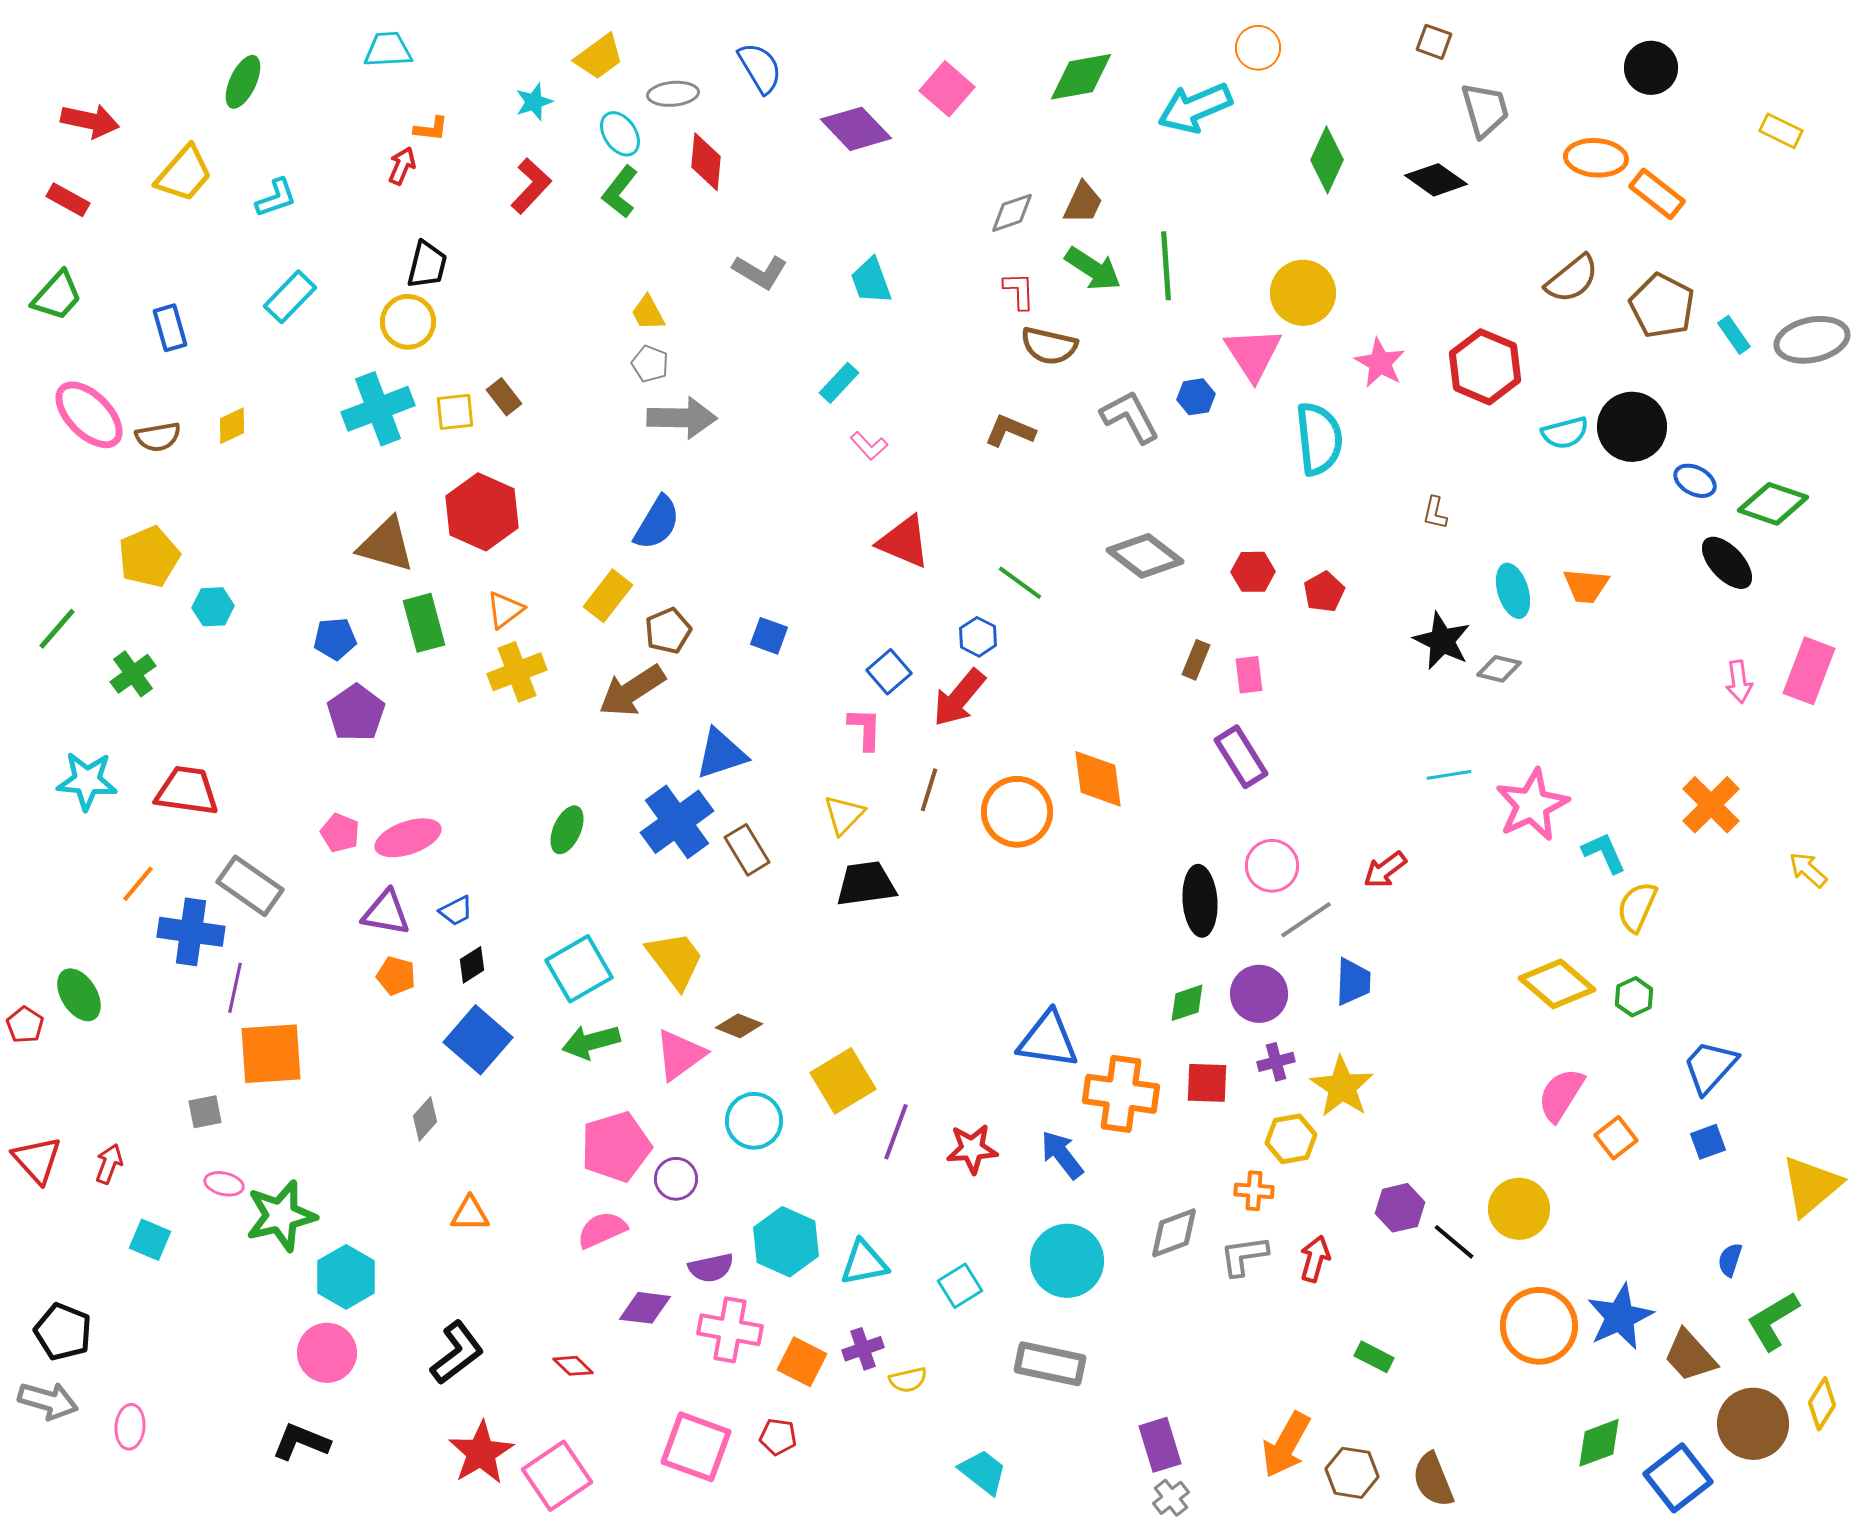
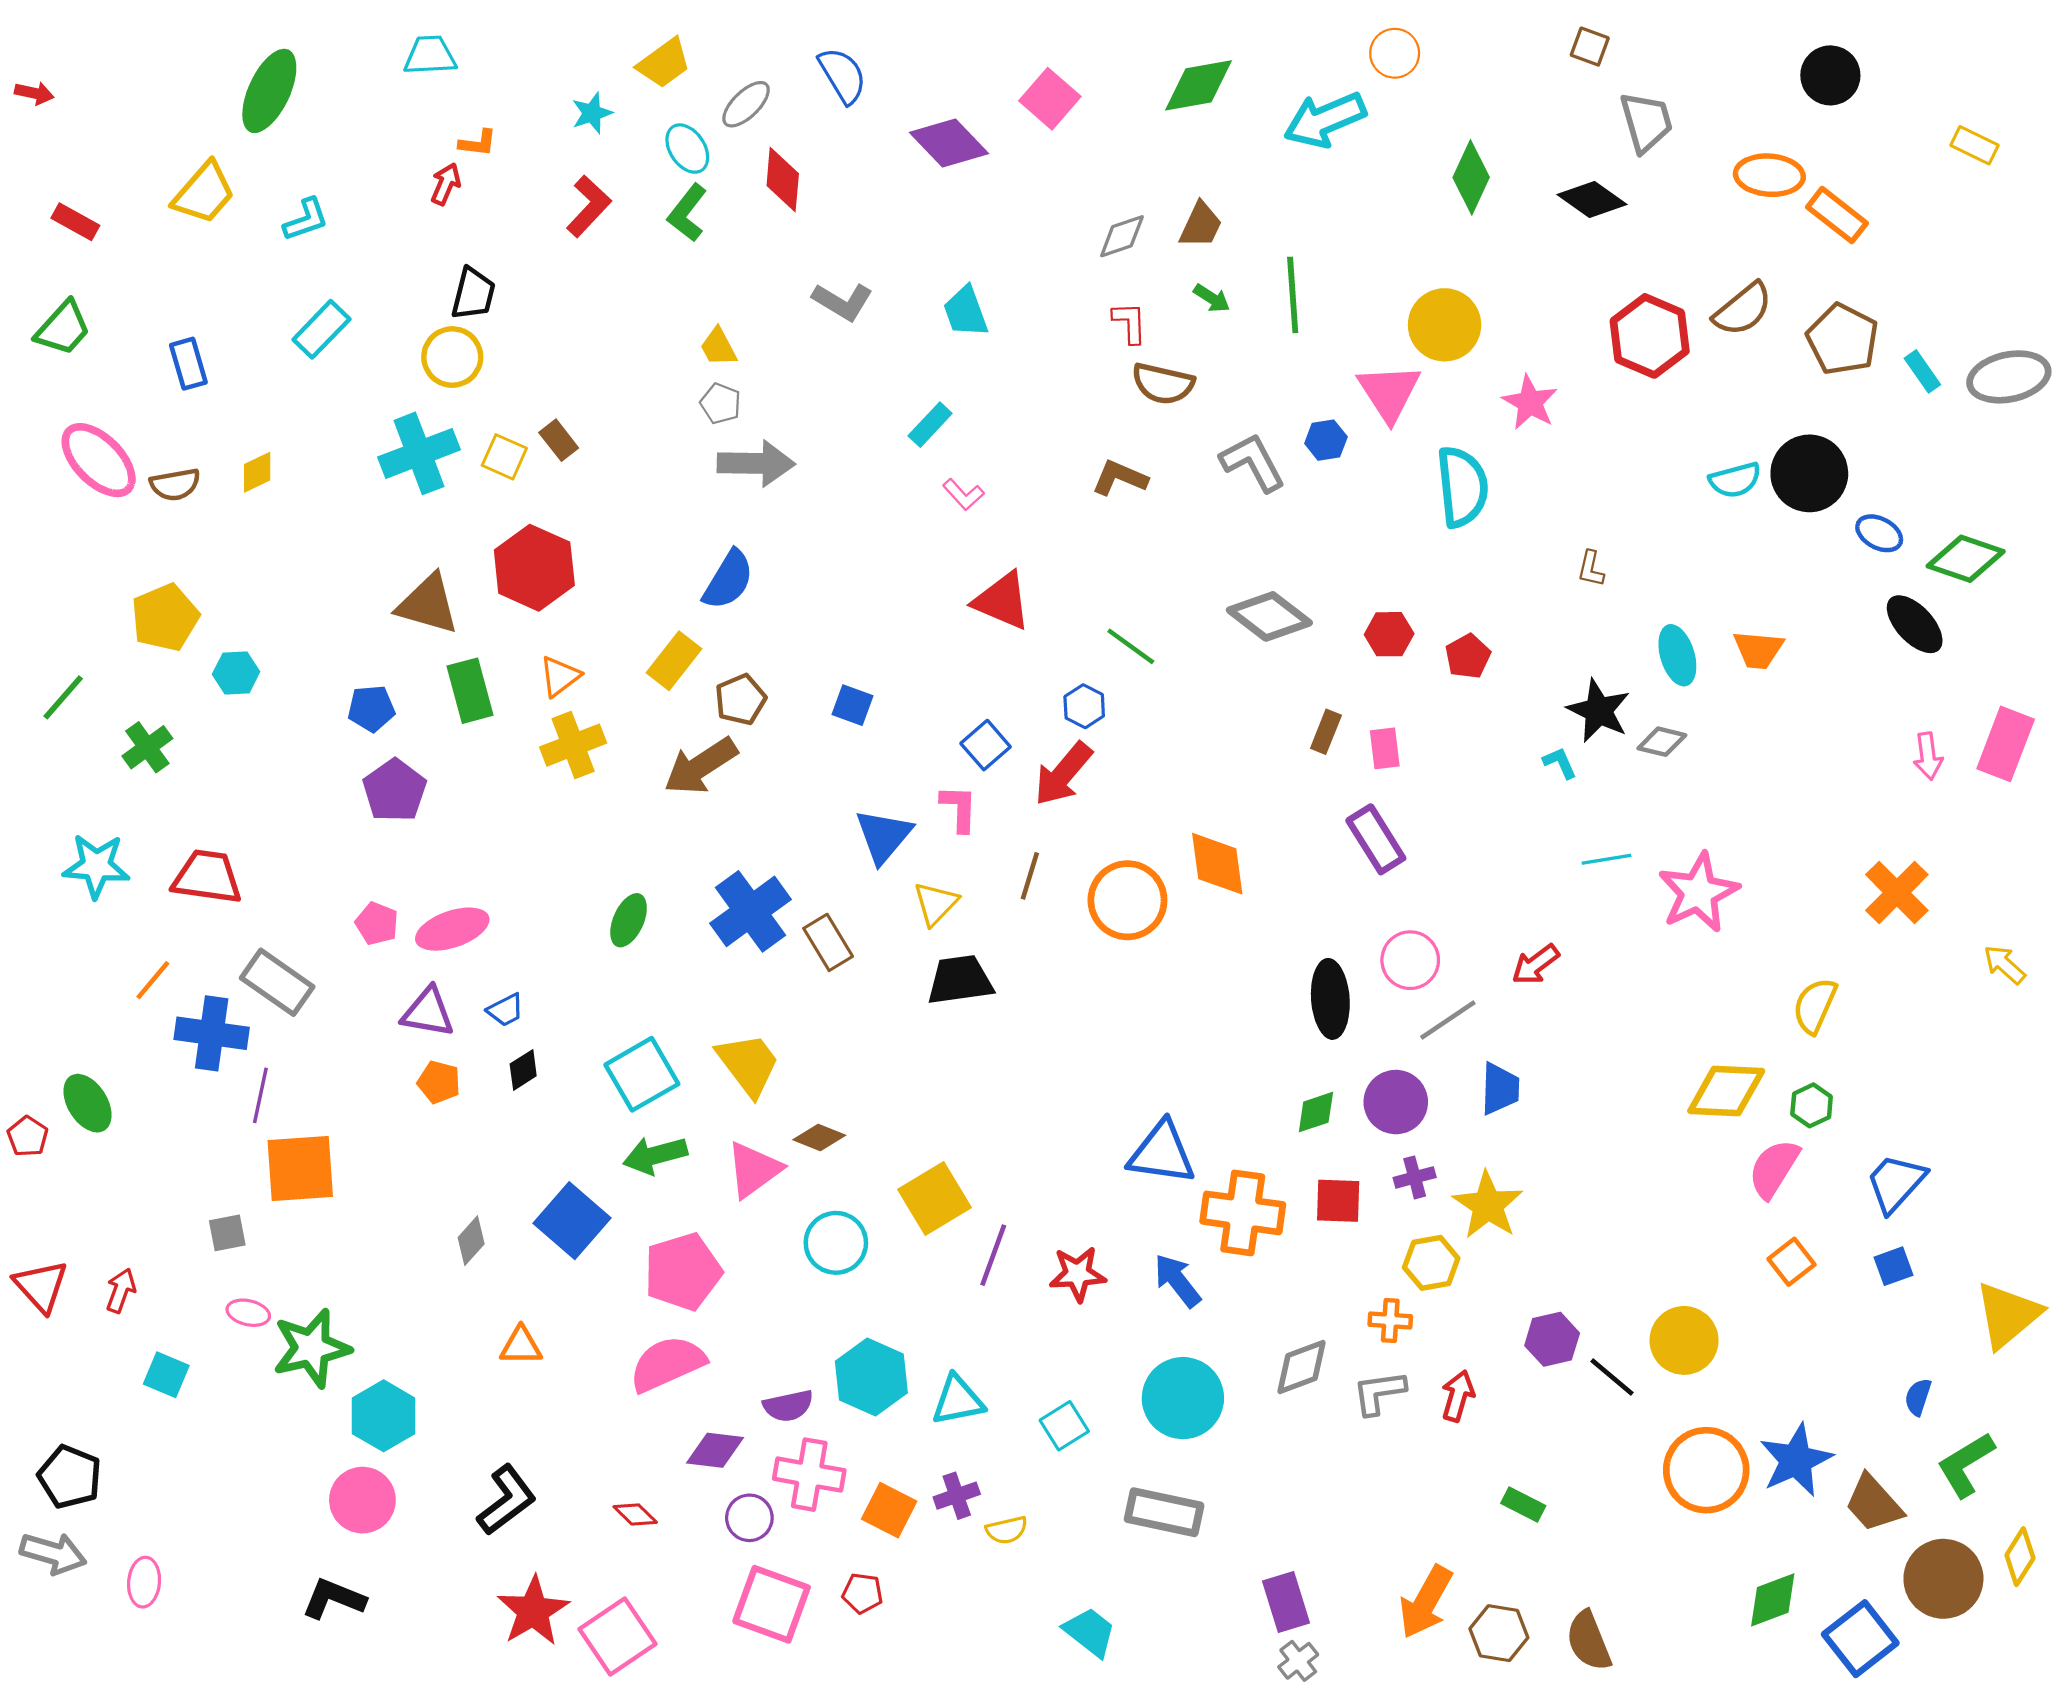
green ellipse: (243, 82) -> (269, 91), size x1.4
gray ellipse: (673, 94) -> (746, 104), turned -39
red arrow: (90, 121) -> (34, 93), moved, size x0.6
green arrow: (1093, 269) -> (1212, 298), size x0.6
red hexagon: (1485, 367) -> (1650, 336), moved
yellow square: (455, 412) -> (504, 457), turned 30
blue triangle: (721, 754) -> (884, 836), moved, turned -32
cyan L-shape: (1604, 853) -> (1560, 763), moved, size x0.7
yellow diamond: (1557, 984) -> (1726, 1091), turned -38
blue square: (478, 1040) -> (572, 1221), moved
pink semicircle: (1561, 1095) -> (1774, 1169), moved
purple circle: (676, 1179) -> (749, 1518), moved
pink semicircle: (602, 1230) -> (667, 1364), size x1.4

